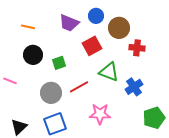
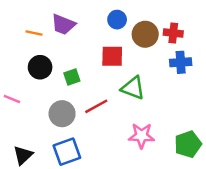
purple trapezoid: (69, 23) -> (63, 24), moved
red square: (92, 46) -> (112, 56), turned 30
red cross: (137, 48) -> (173, 33), moved
blue cross: (134, 87) -> (181, 62), moved, turned 30
pink star: (100, 114) -> (142, 136), moved

